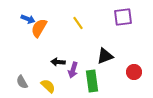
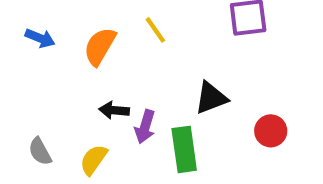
blue arrow: (28, 19) -> (40, 38), moved
orange semicircle: (39, 28) -> (100, 46), moved
yellow semicircle: (48, 86) -> (94, 160), turned -98

